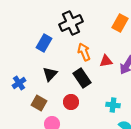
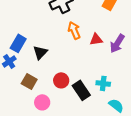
blue rectangle: (44, 43) -> (18, 43), moved
black rectangle: (82, 78) -> (81, 90), moved

